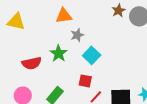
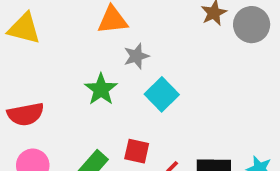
red semicircle: (32, 63) -> (26, 114), moved
red square: (85, 81) -> (137, 151), moved

